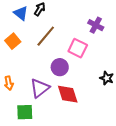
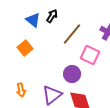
brown line: (46, 36) -> (72, 34), moved

